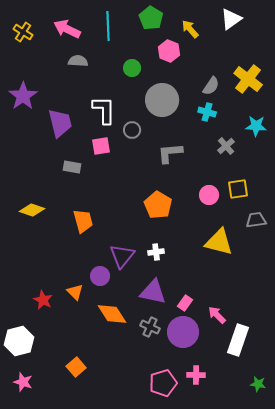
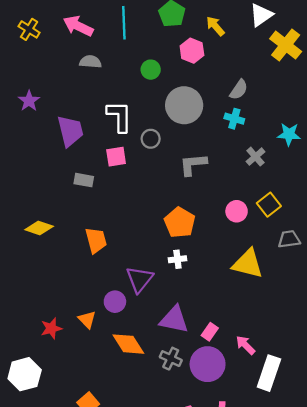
yellow cross: (248, 79) -> (286, 45), moved
purple star: (23, 96) -> (29, 101), size x0.7
yellow square: (238, 189) -> (269, 205), turned -30
white cross: (156, 252) -> (177, 259), moved
red star: (43, 300) -> (51, 328), turned 30

